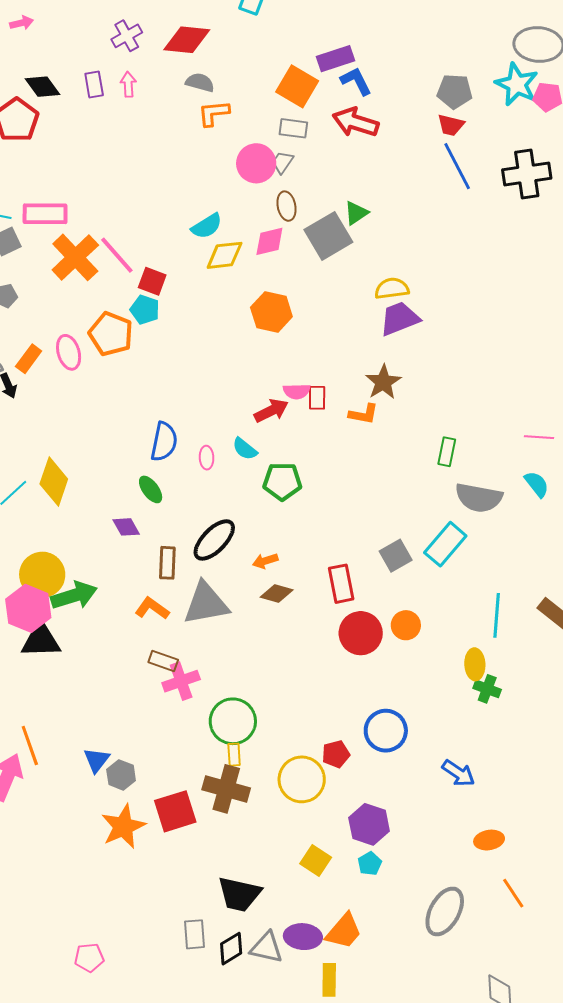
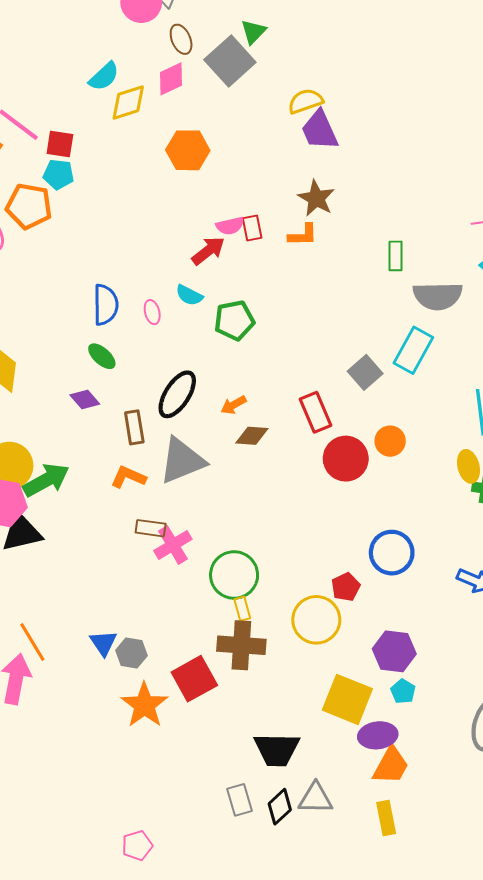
purple trapezoid: (400, 319) -> (320, 130), turned -81
yellow square: (316, 861) -> (347, 699), size x1.6
purple ellipse: (303, 937) -> (378, 735), moved

